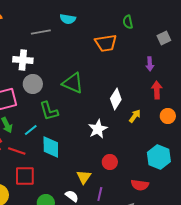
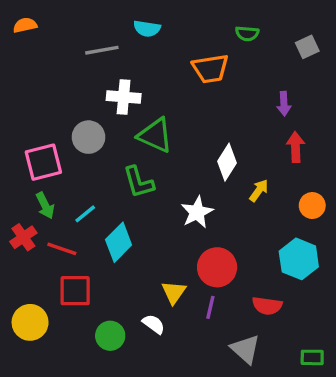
green semicircle: (128, 22) -> (247, 34), turned -72
gray square: (164, 38) -> (307, 47), moved
white cross: (23, 60) -> (124, 97), moved
green L-shape: (49, 111) -> (139, 182), moved
orange circle: (168, 116) -> (312, 206), moved
cyan diamond: (51, 147) -> (119, 242), turned 45
red circle: (110, 162) -> (217, 267), size x1.5
purple line: (100, 194) -> (210, 307), moved

